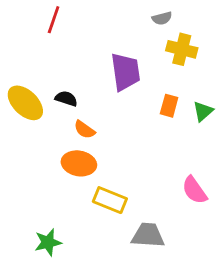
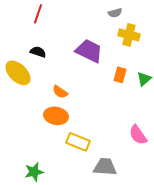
purple trapezoid: (125, 72) -> (89, 51), turned -56
black semicircle: (66, 99) -> (38, 52), moved

